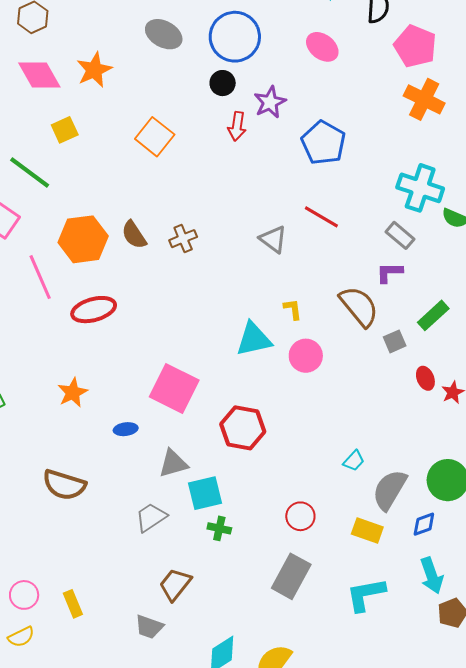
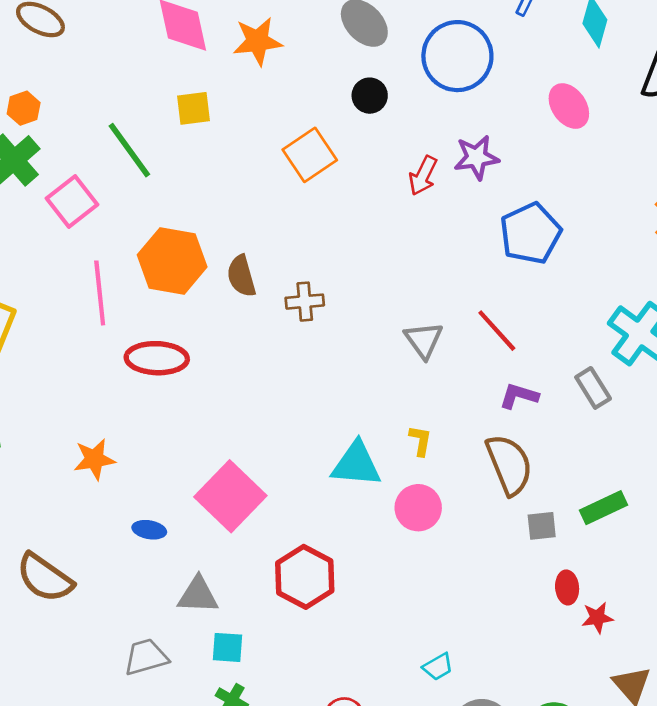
black circle: (223, 83) -> (370, 96), moved
purple L-shape: (389, 272) -> (519, 396), moved
cyan square: (205, 493) -> (228, 647), size x0.7

